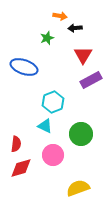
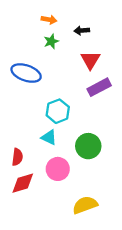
orange arrow: (60, 16) -> (49, 20), moved

